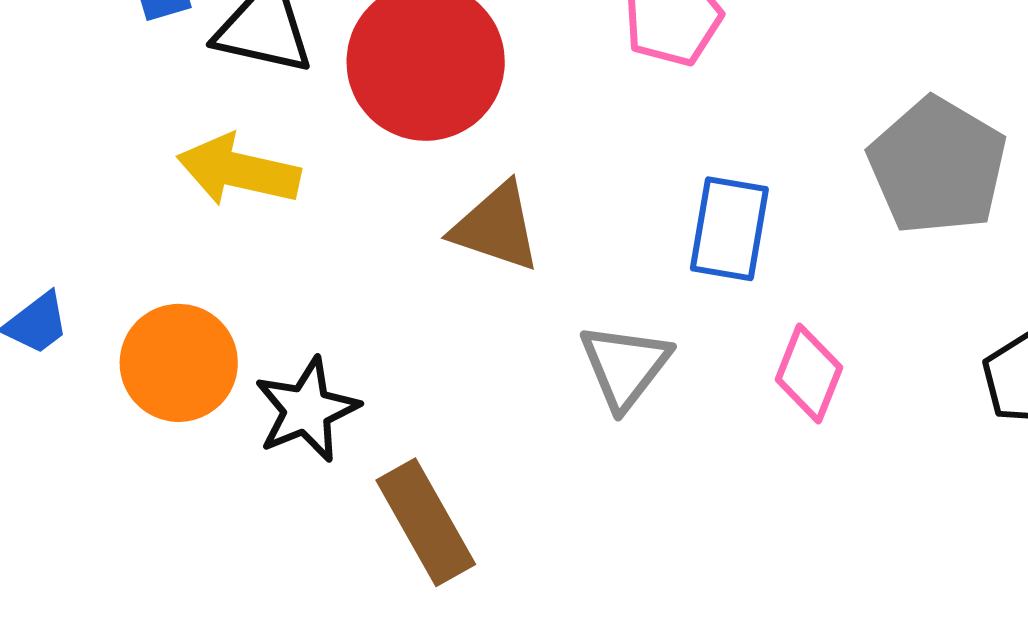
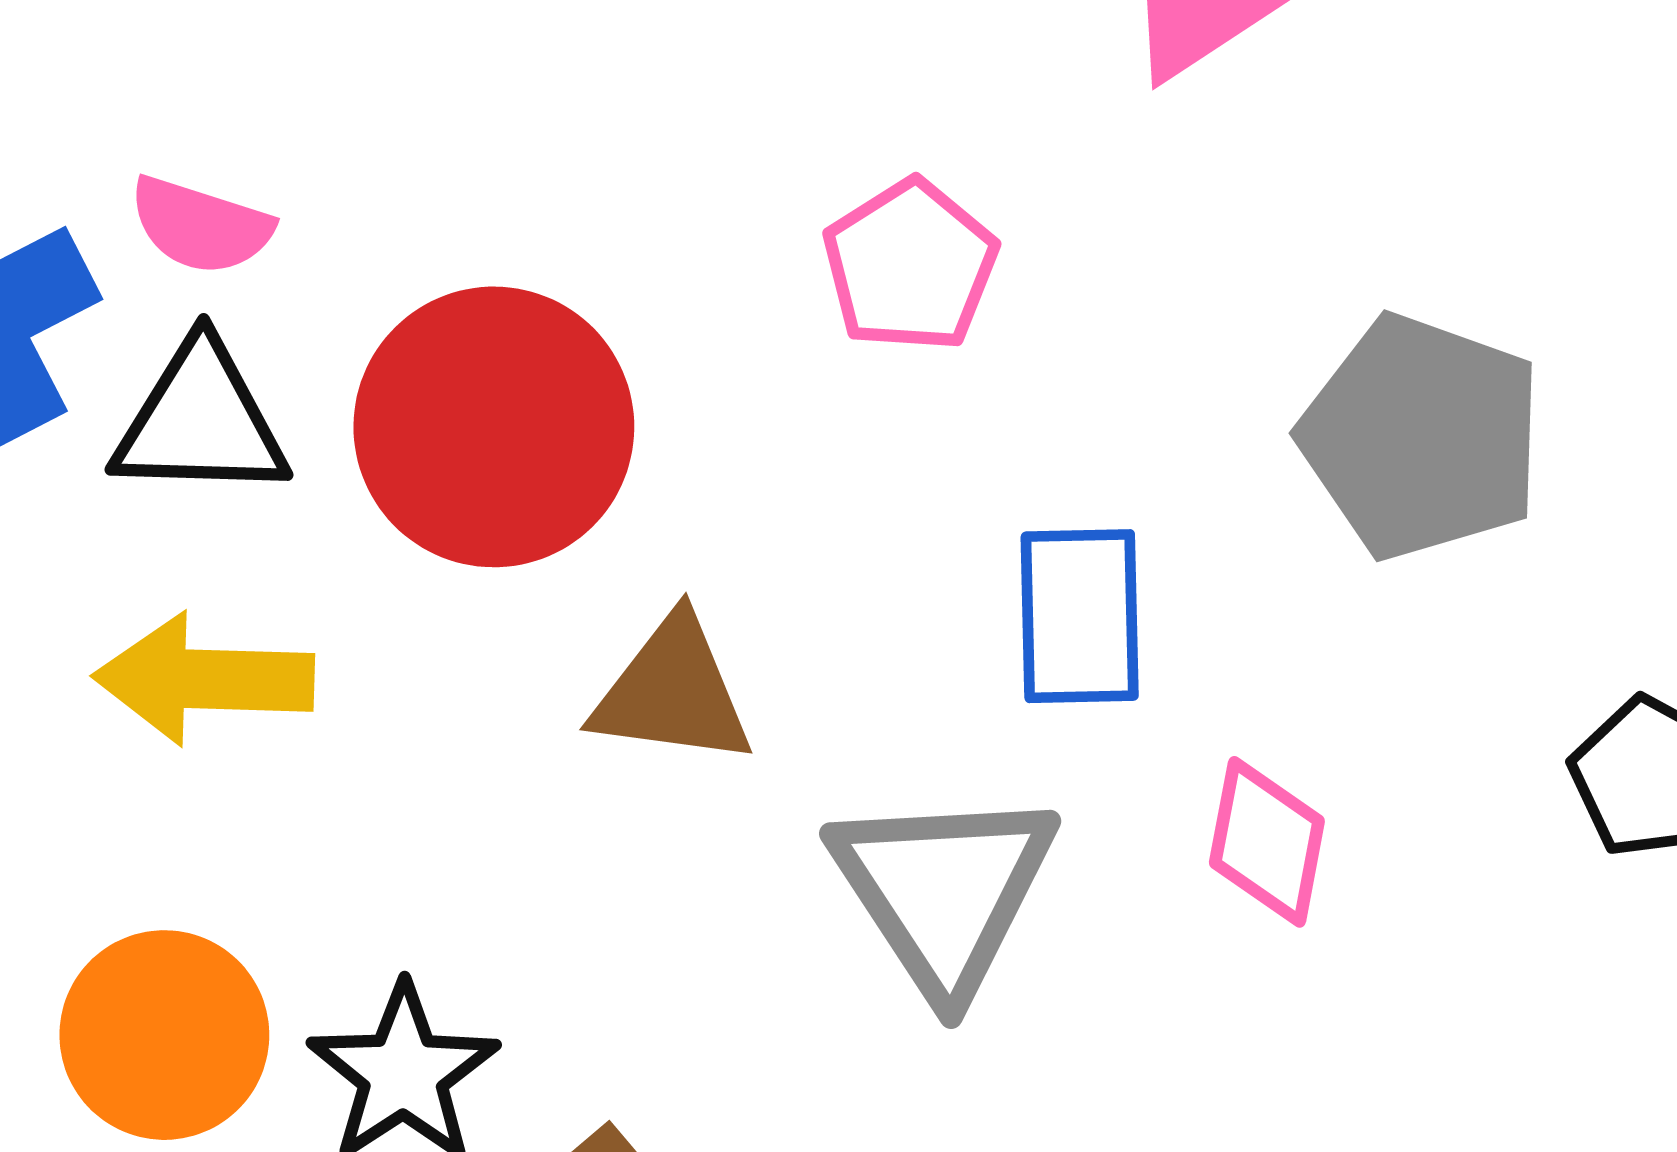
gray triangle: (625, 366) -> (944, 891), size x1.4

